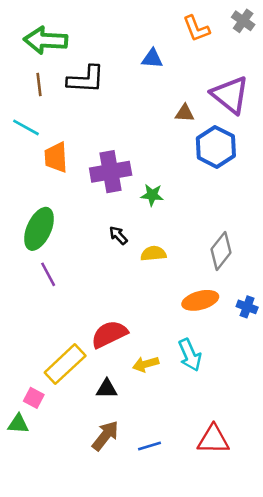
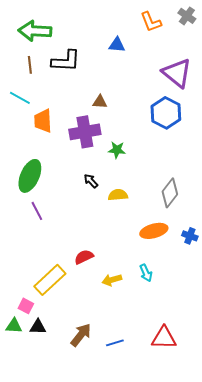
brown triangle: (185, 113) -> (100, 102), moved
red semicircle: (109, 334) -> (84, 257), size x0.7
cyan arrow: (190, 355) -> (146, 273), size x0.7
black triangle: (107, 389) -> (38, 327), moved

